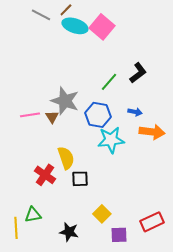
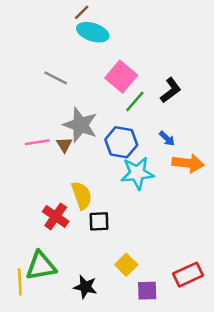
gray line: (41, 15) -> (56, 78), moved
pink square: (102, 27) -> (121, 77), moved
blue arrow: (135, 112) -> (167, 139), turned 32
green triangle: (33, 215) -> (41, 266), size x1.5

